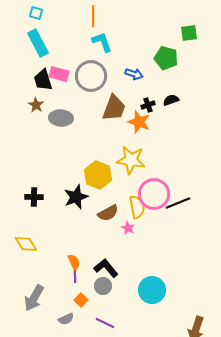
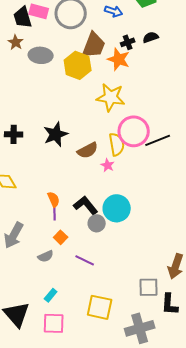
yellow hexagon: (98, 175) -> (78, 65), moved
gray circle: (103, 286) -> (97, 223), moved
cyan circle: (152, 290) -> (117, 208), moved

